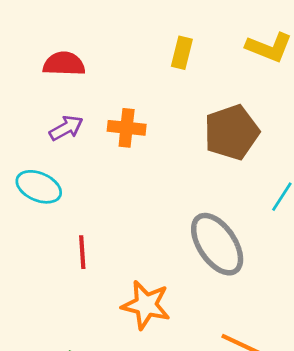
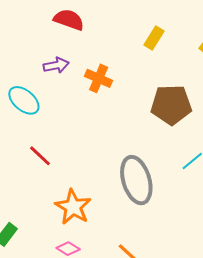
red line: (82, 252) -> (40, 156), turned -60

